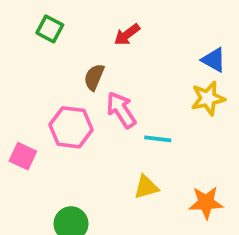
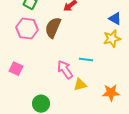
brown semicircle: (94, 77) -> (53, 28), size x1.5
pink arrow: (121, 110) -> (65, 70), moved
pink hexagon: (71, 127) -> (27, 29), moved

